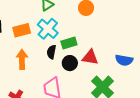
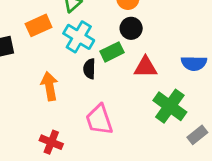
orange rectangle: (22, 30) -> (39, 25), moved
black circle: (70, 63) -> (131, 28), moved

